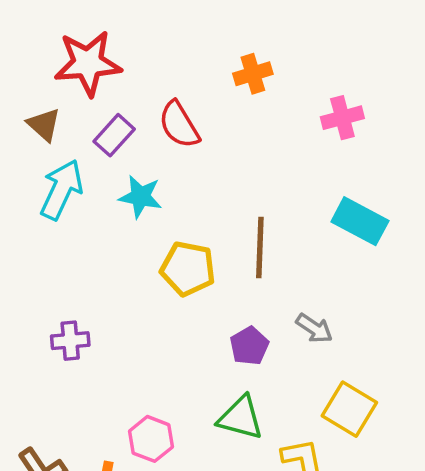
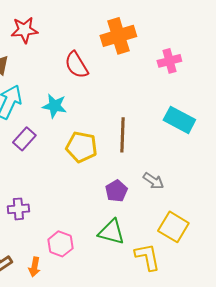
red star: (88, 63) -> (24, 30), size x0.7
orange cross: (253, 74) -> (118, 36), size x1.6
purple rectangle: (114, 135) -> (24, 139), moved
purple cross: (70, 341) -> (18, 209), moved

